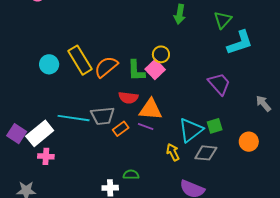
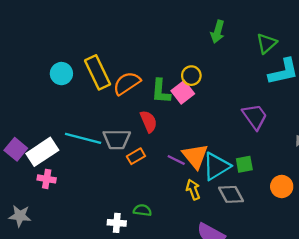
red semicircle: (128, 98) -> (149, 121), turned -126
orange triangle: (150, 109) -> (195, 156), moved, turned 40
purple line: (146, 126) -> (176, 160), moved
gray diamond: (206, 153) -> (231, 194), turned 50

